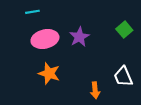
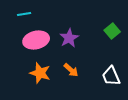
orange arrow: (95, 90) -> (71, 70), moved, turned -42

